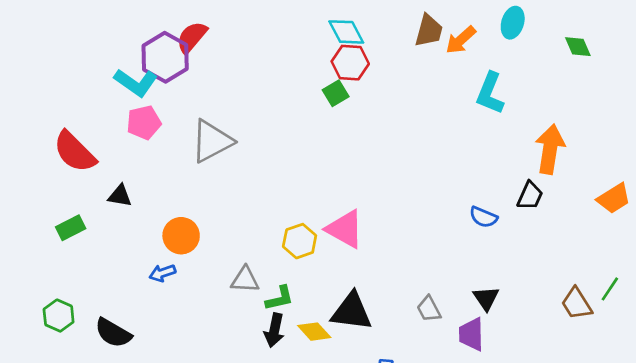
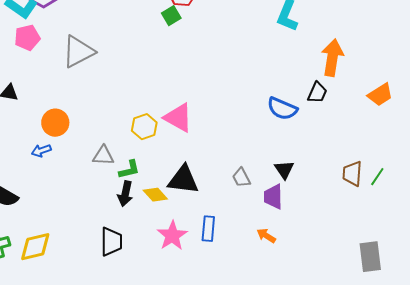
blue semicircle: (483, 217) -> (282, 109), size x1.4
green line: (610, 289) -> (377, 177), moved
brown trapezoid: (577, 304) -> (352, 174), turned 36

